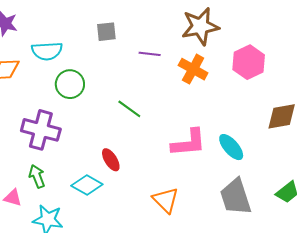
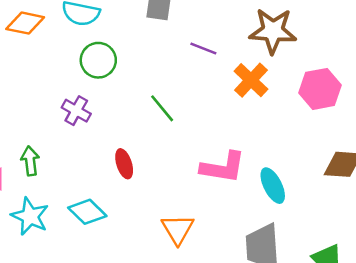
purple cross: (41, 130) -> (76, 111), moved, size x0.6
cyan diamond: (87, 185) -> (87, 212), moved

